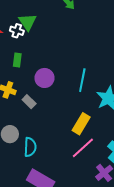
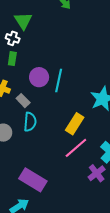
white cross: (17, 31) -> (13, 38), moved
cyan line: (82, 80) -> (59, 81), moved
cyan semicircle: (30, 147) -> (30, 122), moved

